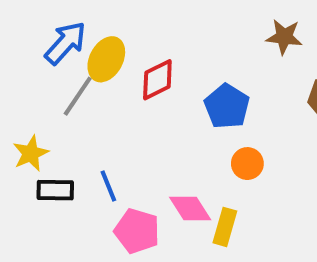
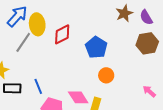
brown star: (284, 37) -> (124, 13), turned -30
yellow ellipse: (106, 59) -> (37, 24), turned -35

